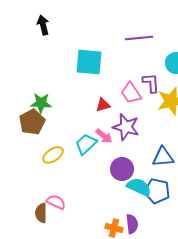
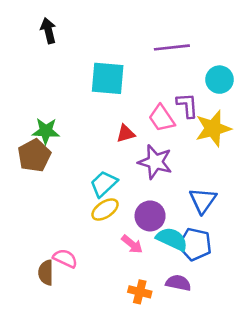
pink arrow: (104, 136) -> (132, 244), moved
yellow ellipse: (53, 155) -> (105, 210), moved
blue triangle: (163, 157) -> (203, 201), turned -50
purple semicircle: (132, 224) -> (178, 283), moved, turned -72

